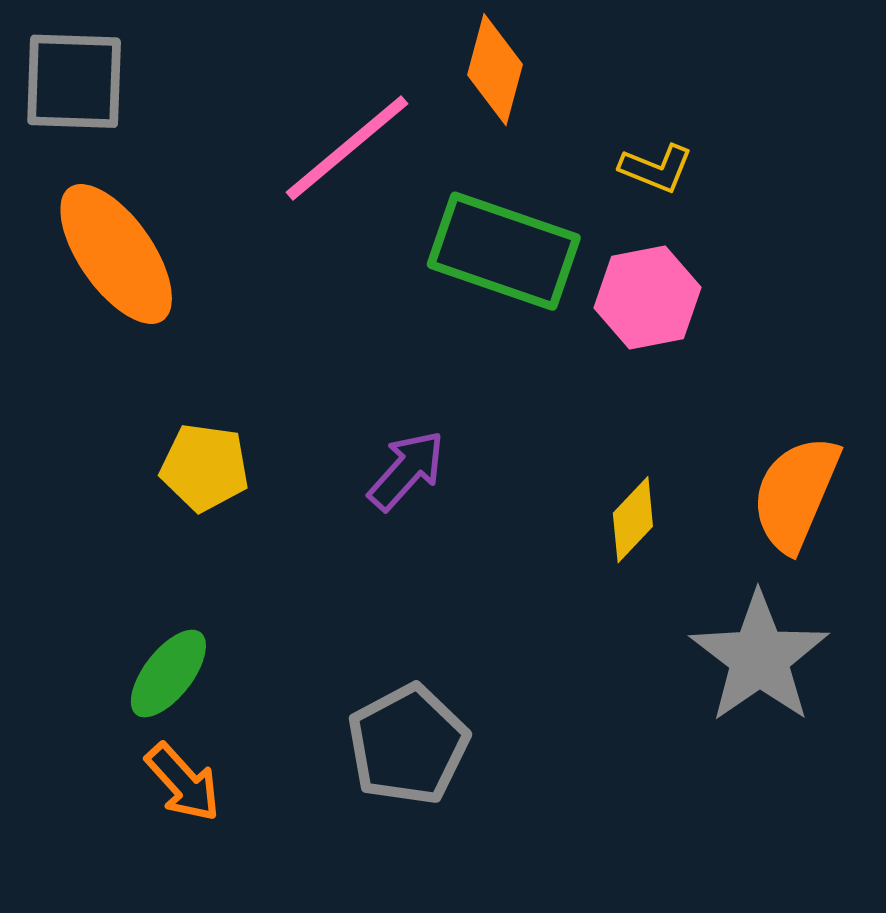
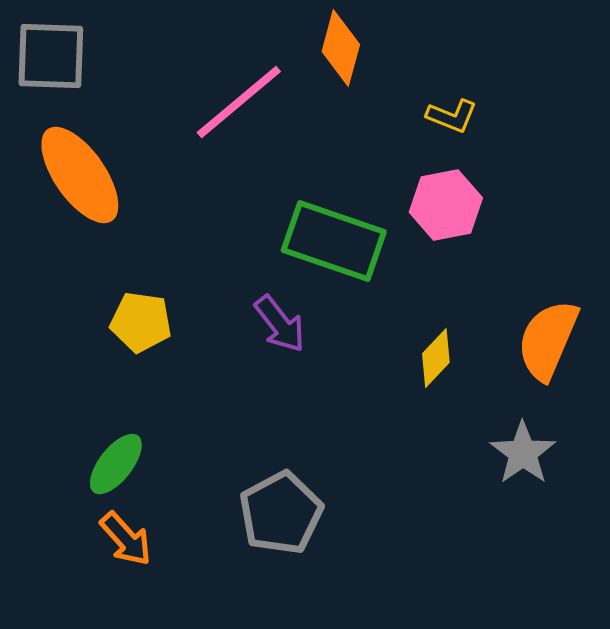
green rectangle: (504, 251) -> (334, 241), moved
purple arrow: (406, 470) -> (280, 324), turned 100
gray star: (759, 658) -> (523, 453), size x0.7

